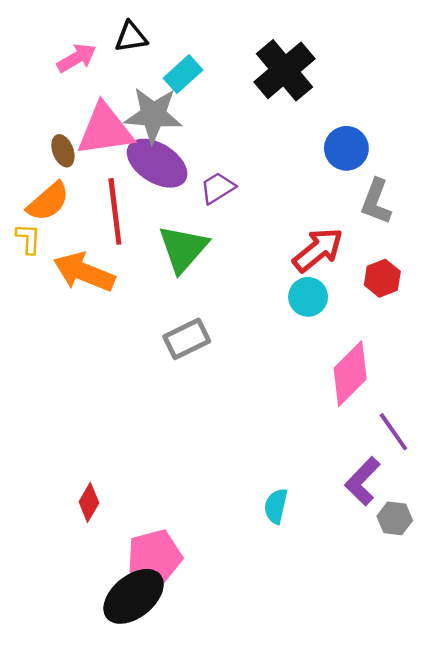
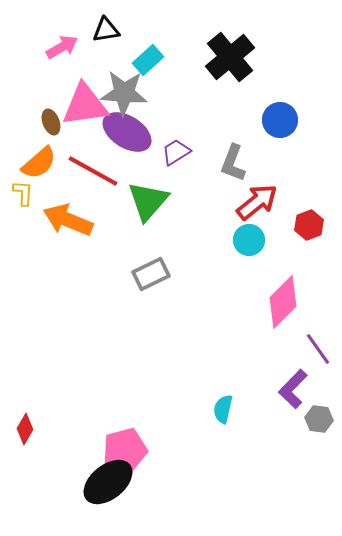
gray L-shape: (376, 202) -> (233, 163), moved
red line: (115, 211) -> (93, 171), turned -54
red diamond: (89, 502) -> (25, 429), moved

